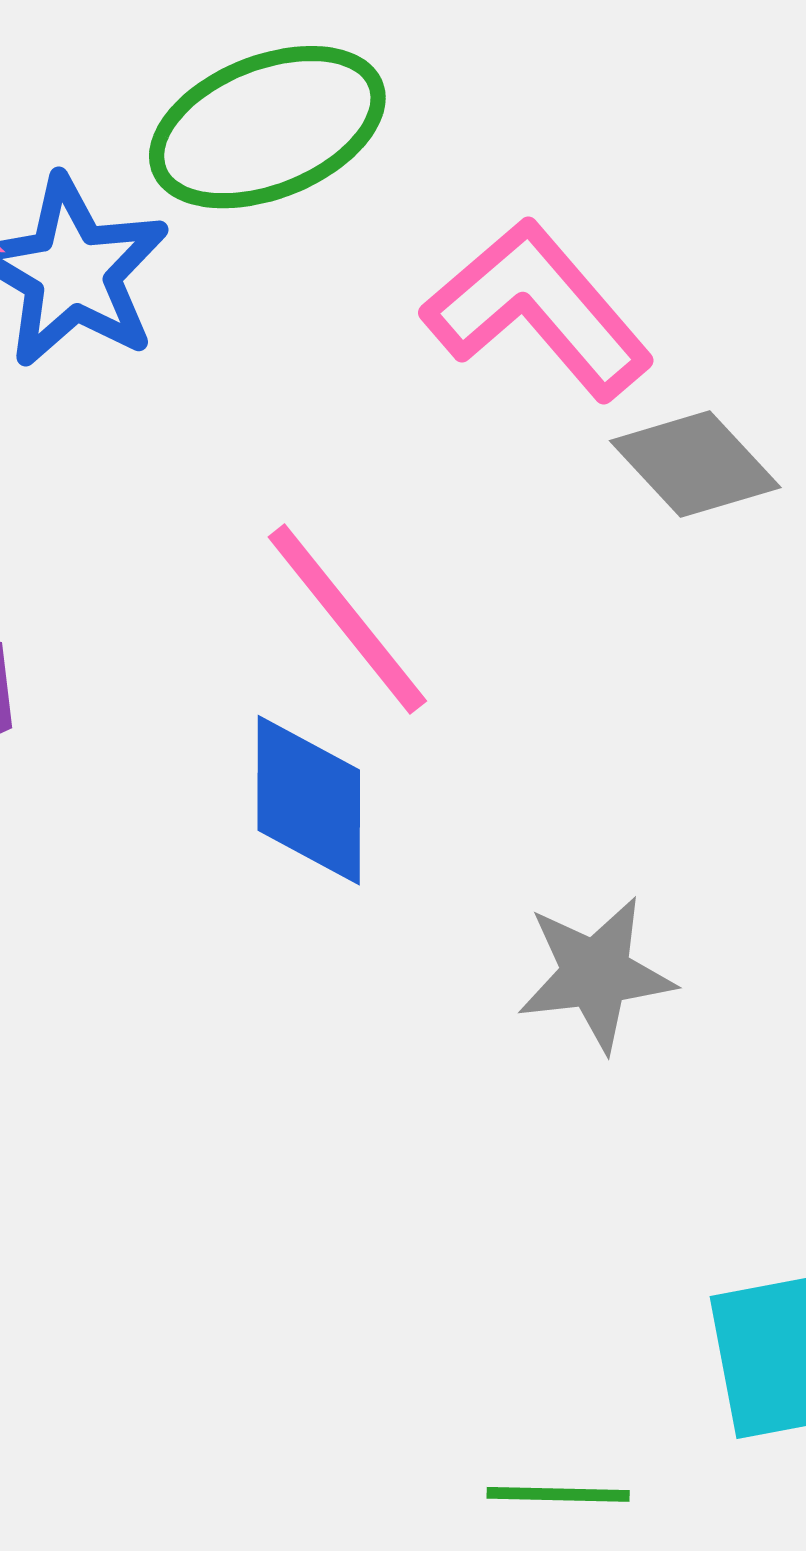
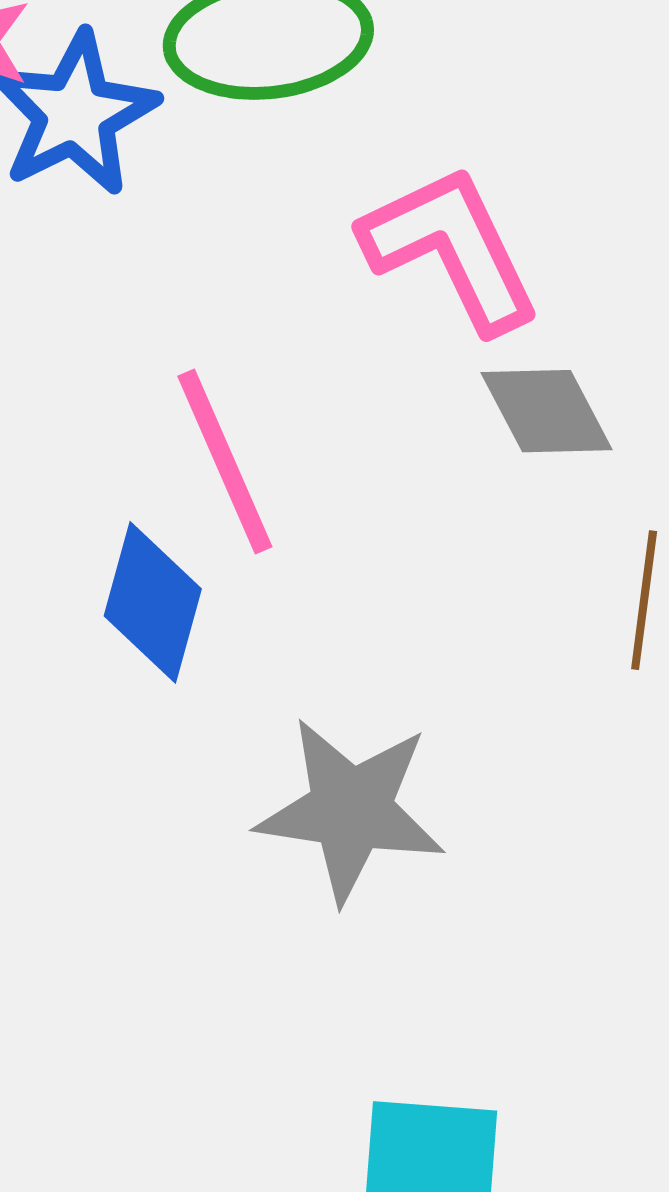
gray star: (596, 974) -> (351, 810), size x1.4

